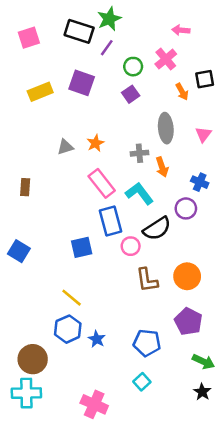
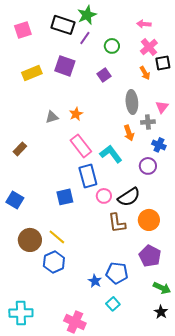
pink cross: (166, 59) -> (149, 47), moved
green circle: (133, 67) -> (112, 46), moved
gray cross: (139, 153) -> (148, 122), moved
brown rectangle: (25, 187) -> (20, 149), turned 40
black semicircle: (157, 229) -> (129, 197), moved
blue star: (97, 339) -> (95, 281), moved
brown circle: (33, 359) -> (30, 240), moved

